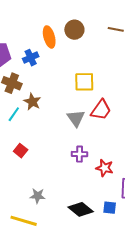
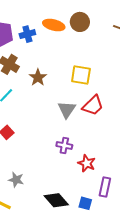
orange ellipse: (49, 37) -> (54, 25), turned -70
blue cross: (31, 58) -> (27, 34), moved
brown star: (32, 102) -> (38, 77), moved

